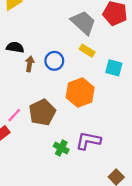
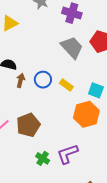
yellow rectangle: (87, 51) -> (66, 85), moved
orange hexagon: (80, 92) -> (86, 114), moved
purple L-shape: (88, 141) -> (67, 154), turned -35

